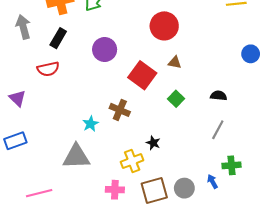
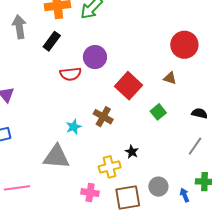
red circle: (164, 26) -> (184, 45), moved
brown triangle: (175, 62) -> (170, 78), moved
red semicircle: (48, 69) -> (71, 74), moved
gray circle: (184, 188) -> (158, 187), moved

